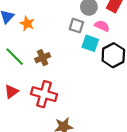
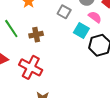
gray square: (76, 26) -> (64, 12), moved

